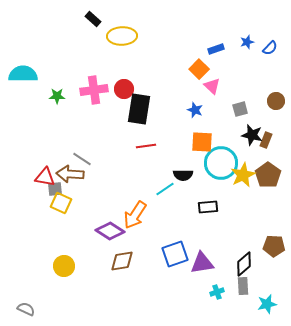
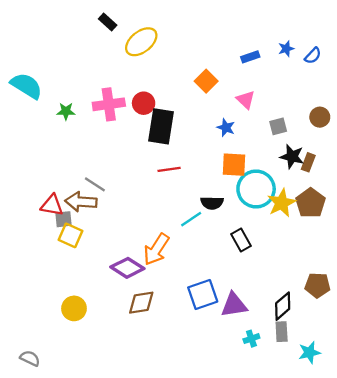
yellow ellipse: (122, 36) -> (141, 42), turned -36
orange square: (199, 69) -> (206, 81), moved
cyan semicircle: (23, 74) -> (26, 86), turned 32
black rectangle: (208, 207) -> (241, 240), turned 66

